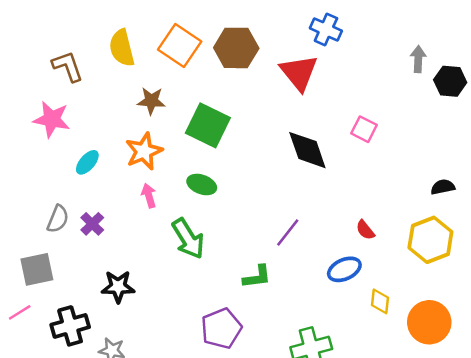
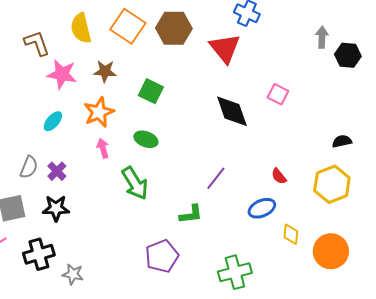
pink star: (52, 119) -> (62, 74), moved
green square: (208, 125) -> (151, 91), size x0.7
black star: (118, 287) -> (56, 208), moved

